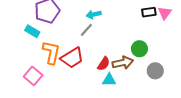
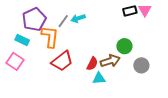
gray line: (86, 30) -> (63, 21), moved
orange L-shape: (51, 52) -> (50, 37), moved
pink square: (33, 76) -> (15, 61), moved

